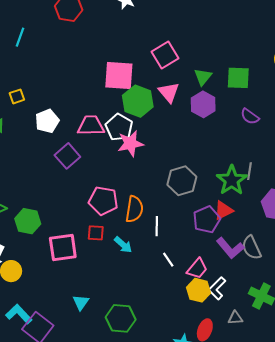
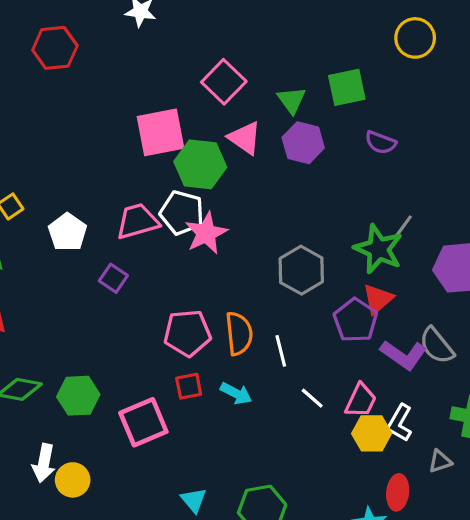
purple square: (67, 156) -> (113, 278), size x0.7
gray line: (250, 171) -> (402, 228), turned 42

